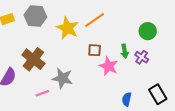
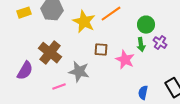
green circle: (148, 31) -> (146, 25), moved
brown square: (95, 50) -> (101, 50), moved
purple cross: (142, 57) -> (160, 43), moved

